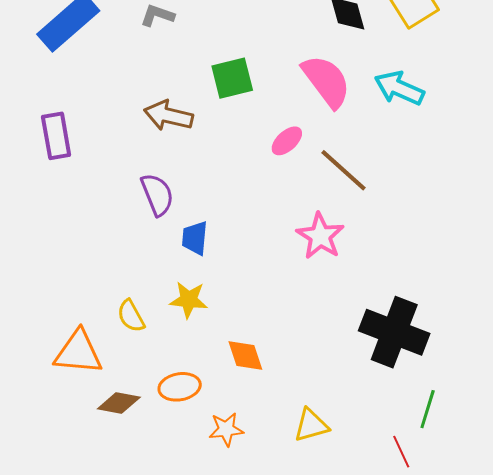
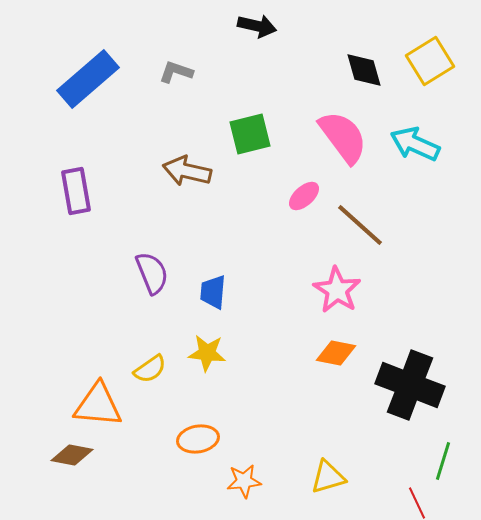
purple semicircle: (157, 195) -> (152, 273), moved
yellow semicircle: (131, 316) -> (150, 369), turned -96
orange diamond: (245, 355) -> (336, 353), moved, turned -60
brown diamond: (119, 403) -> (72, 455), moved

